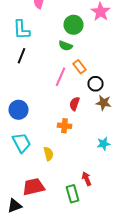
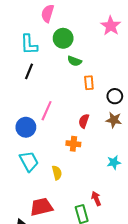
green circle: (74, 25) -> (63, 38), moved
orange rectangle: (80, 67) -> (89, 83), turned 32
pink line: (60, 77) -> (47, 111), moved
black circle: (96, 84) -> (115, 96), moved

